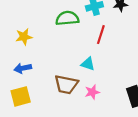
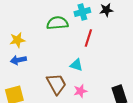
blue arrow: (23, 68) -> (18, 60), moved
brown trapezoid: (66, 84) -> (56, 84), turned -130

